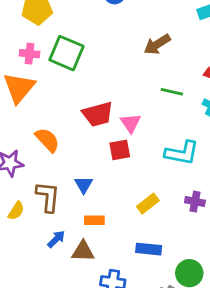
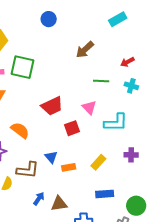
pink triangle: (131, 123) -> (89, 108), moved
brown L-shape: (48, 197) -> (28, 170), turned 100
orange rectangle: (94, 220) -> (69, 167), moved

